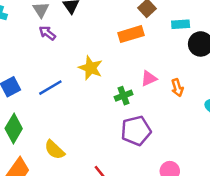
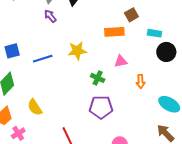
yellow star: (91, 68) -> (77, 51), turned 30
pink triangle: (149, 78) -> (121, 61), moved
green cross: (124, 96) -> (98, 78), turned 32

